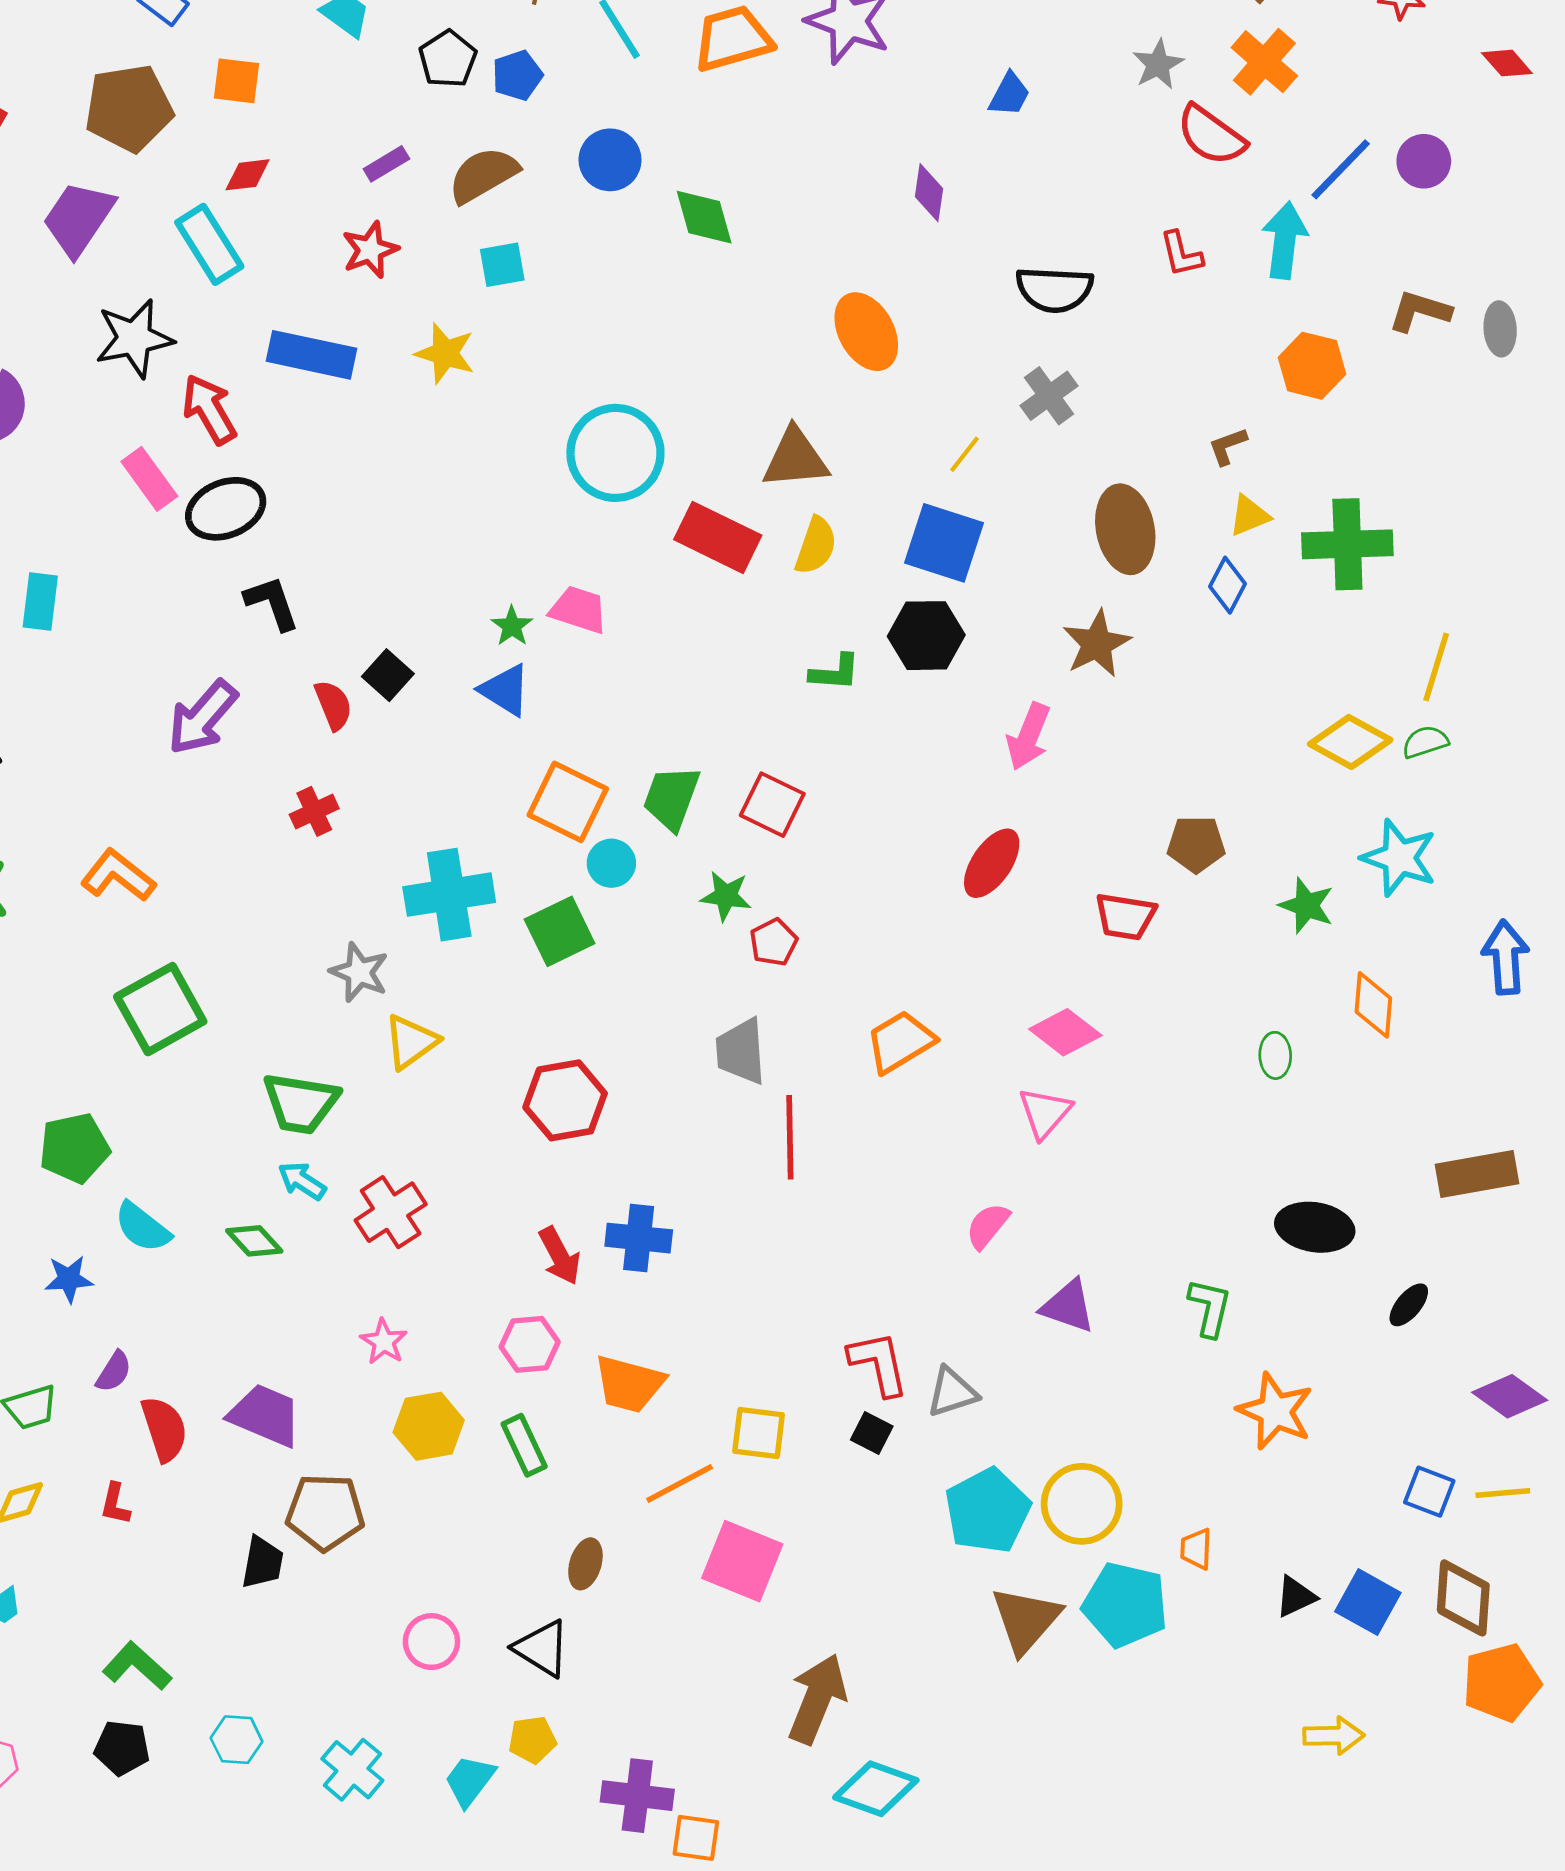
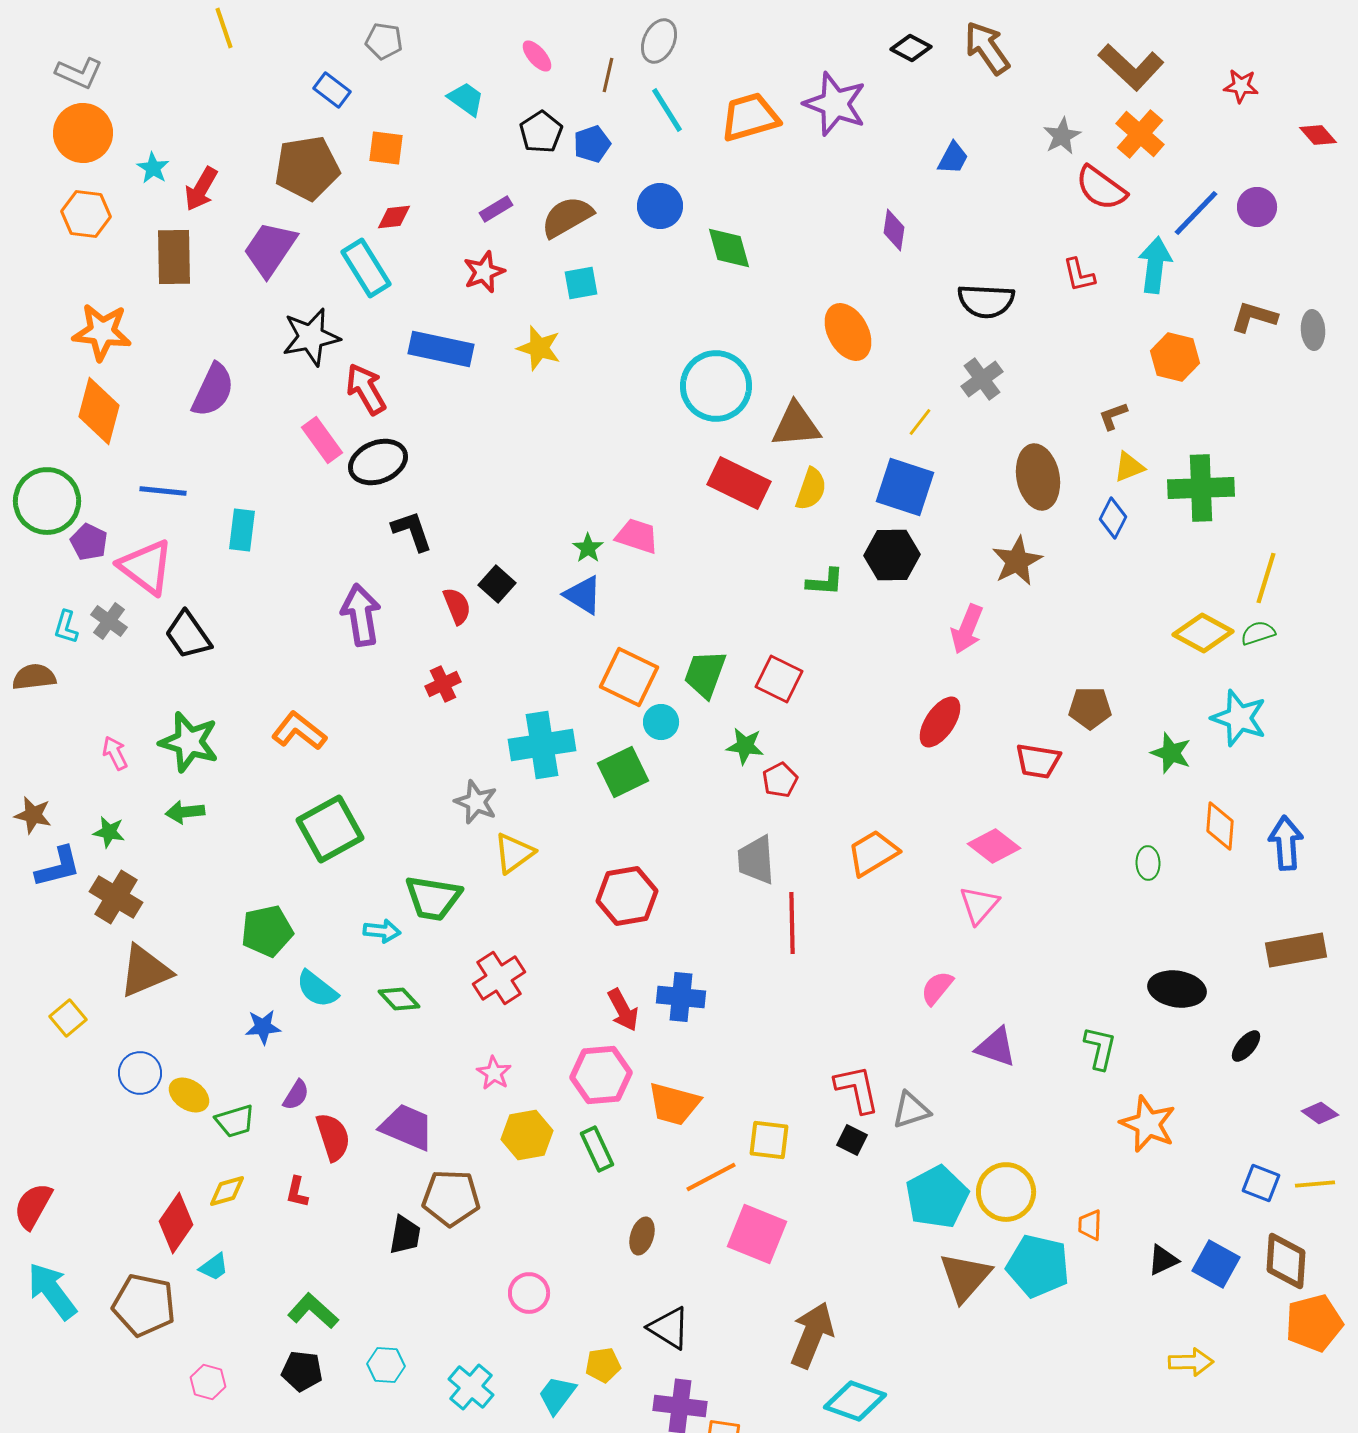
cyan circle: (615, 453) -> (716, 386), moved
purple arrow: (202, 717) -> (361, 615), turned 130
blue arrow: (1506, 957) -> (1286, 843), moved
cyan arrow: (302, 1181) -> (382, 931), moved, turned 153
pink hexagon: (530, 1344) -> (601, 1075), size x1.4
purple diamond: (1510, 1396) -> (1320, 1113), size x0.7
black triangle: (542, 1648) -> (669, 1328), moved

